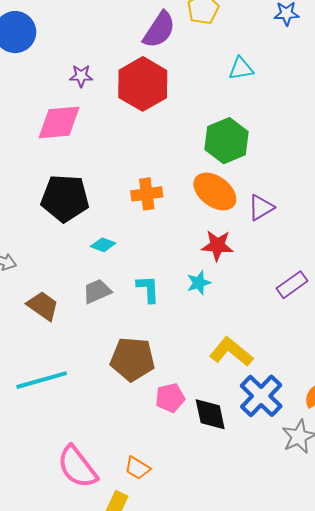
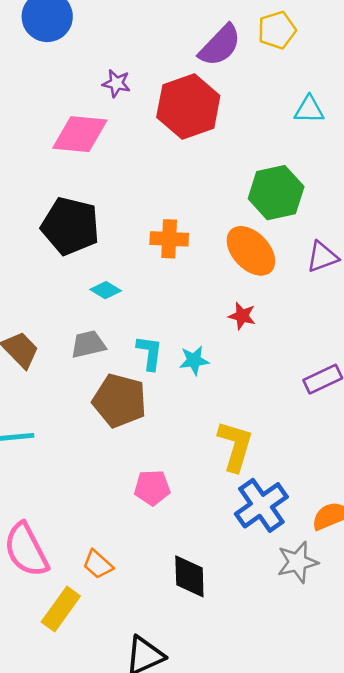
purple triangle: (261, 208) -> (322, 257), moved
red star: (217, 245) -> (242, 316), size x0.7
cyan star: (199, 283) -> (194, 360), moved
yellow L-shape: (231, 352) -> (235, 446), turned 57
brown pentagon: (132, 359) -> (120, 401), moved
black diamond: (210, 414) -> (189, 576), moved

